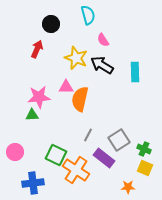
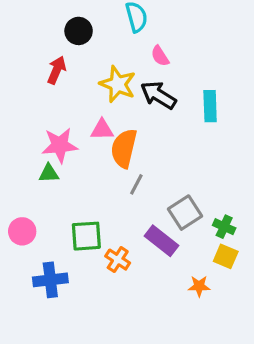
gray line: (88, 135) -> (136, 184), moved
green square: (56, 155) -> (86, 236), turned -30
orange cross: (76, 170) -> (118, 260), size x0.6

